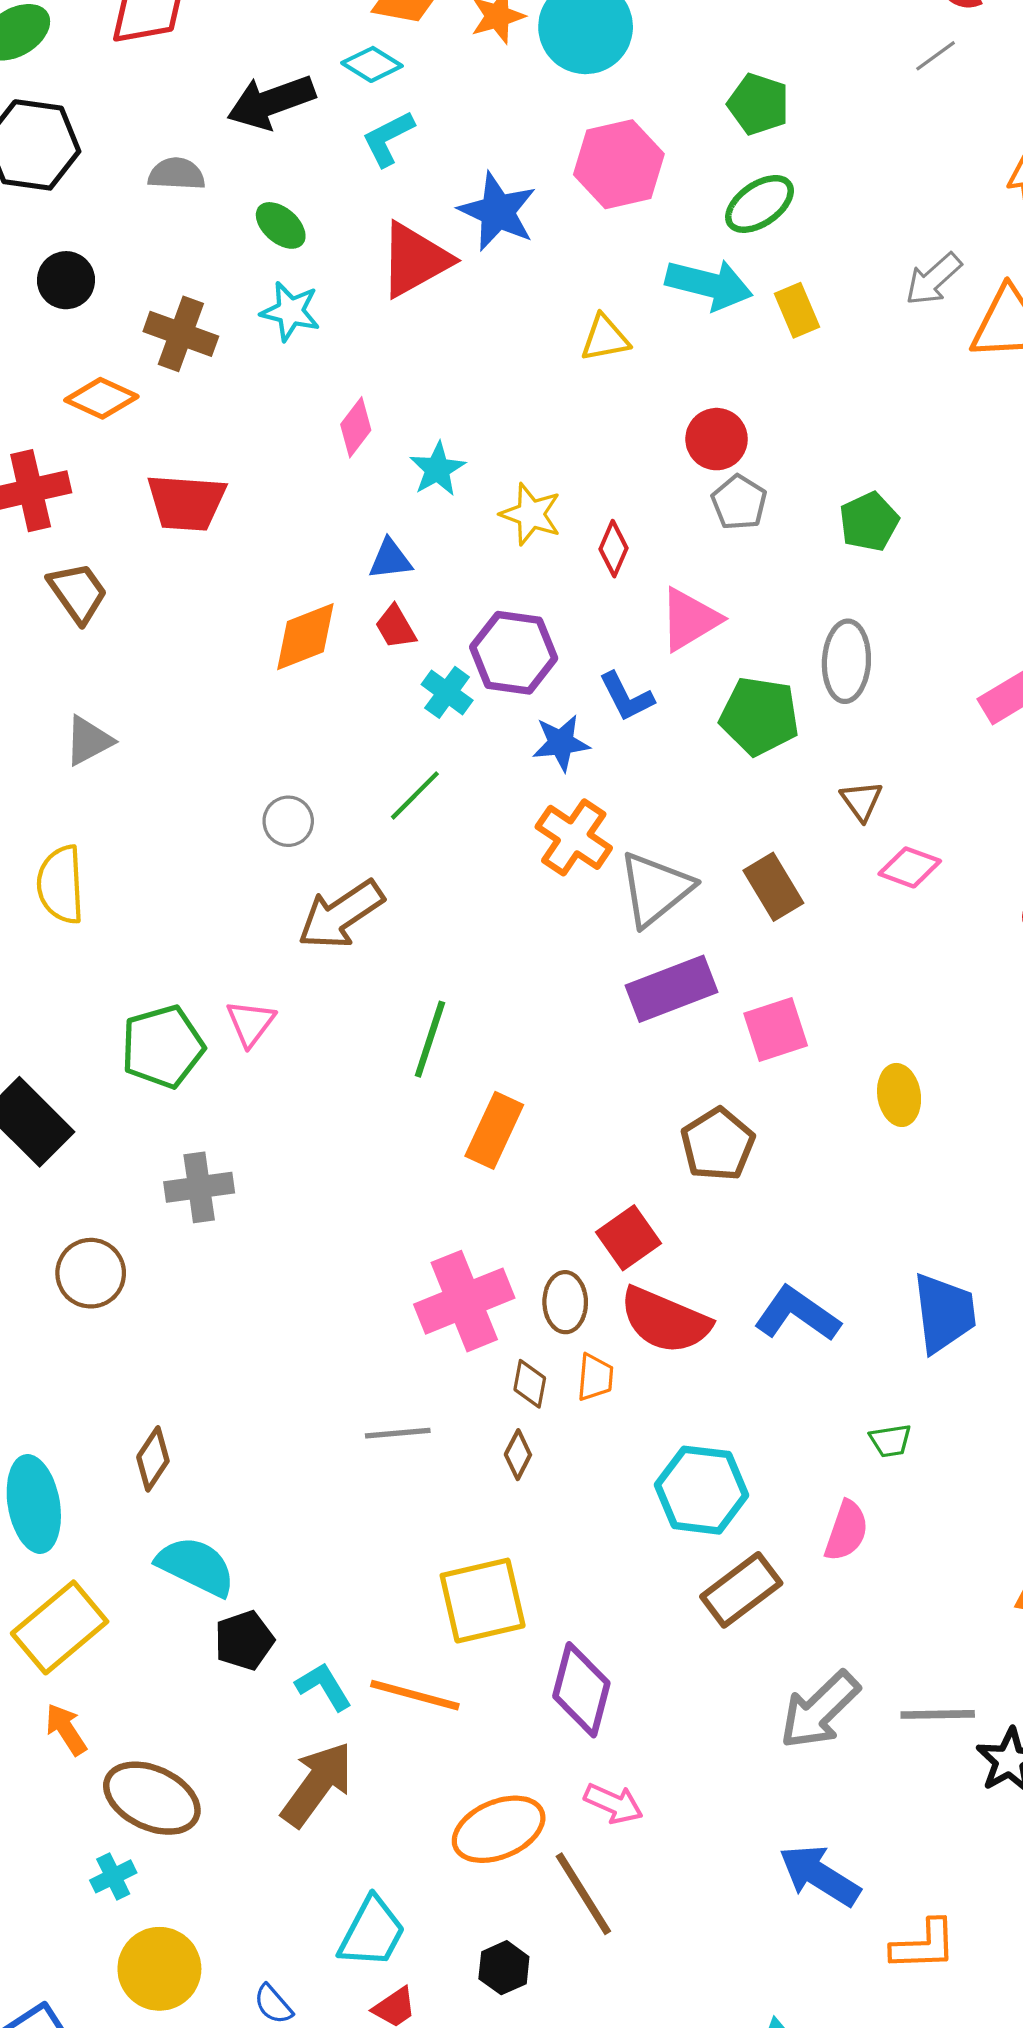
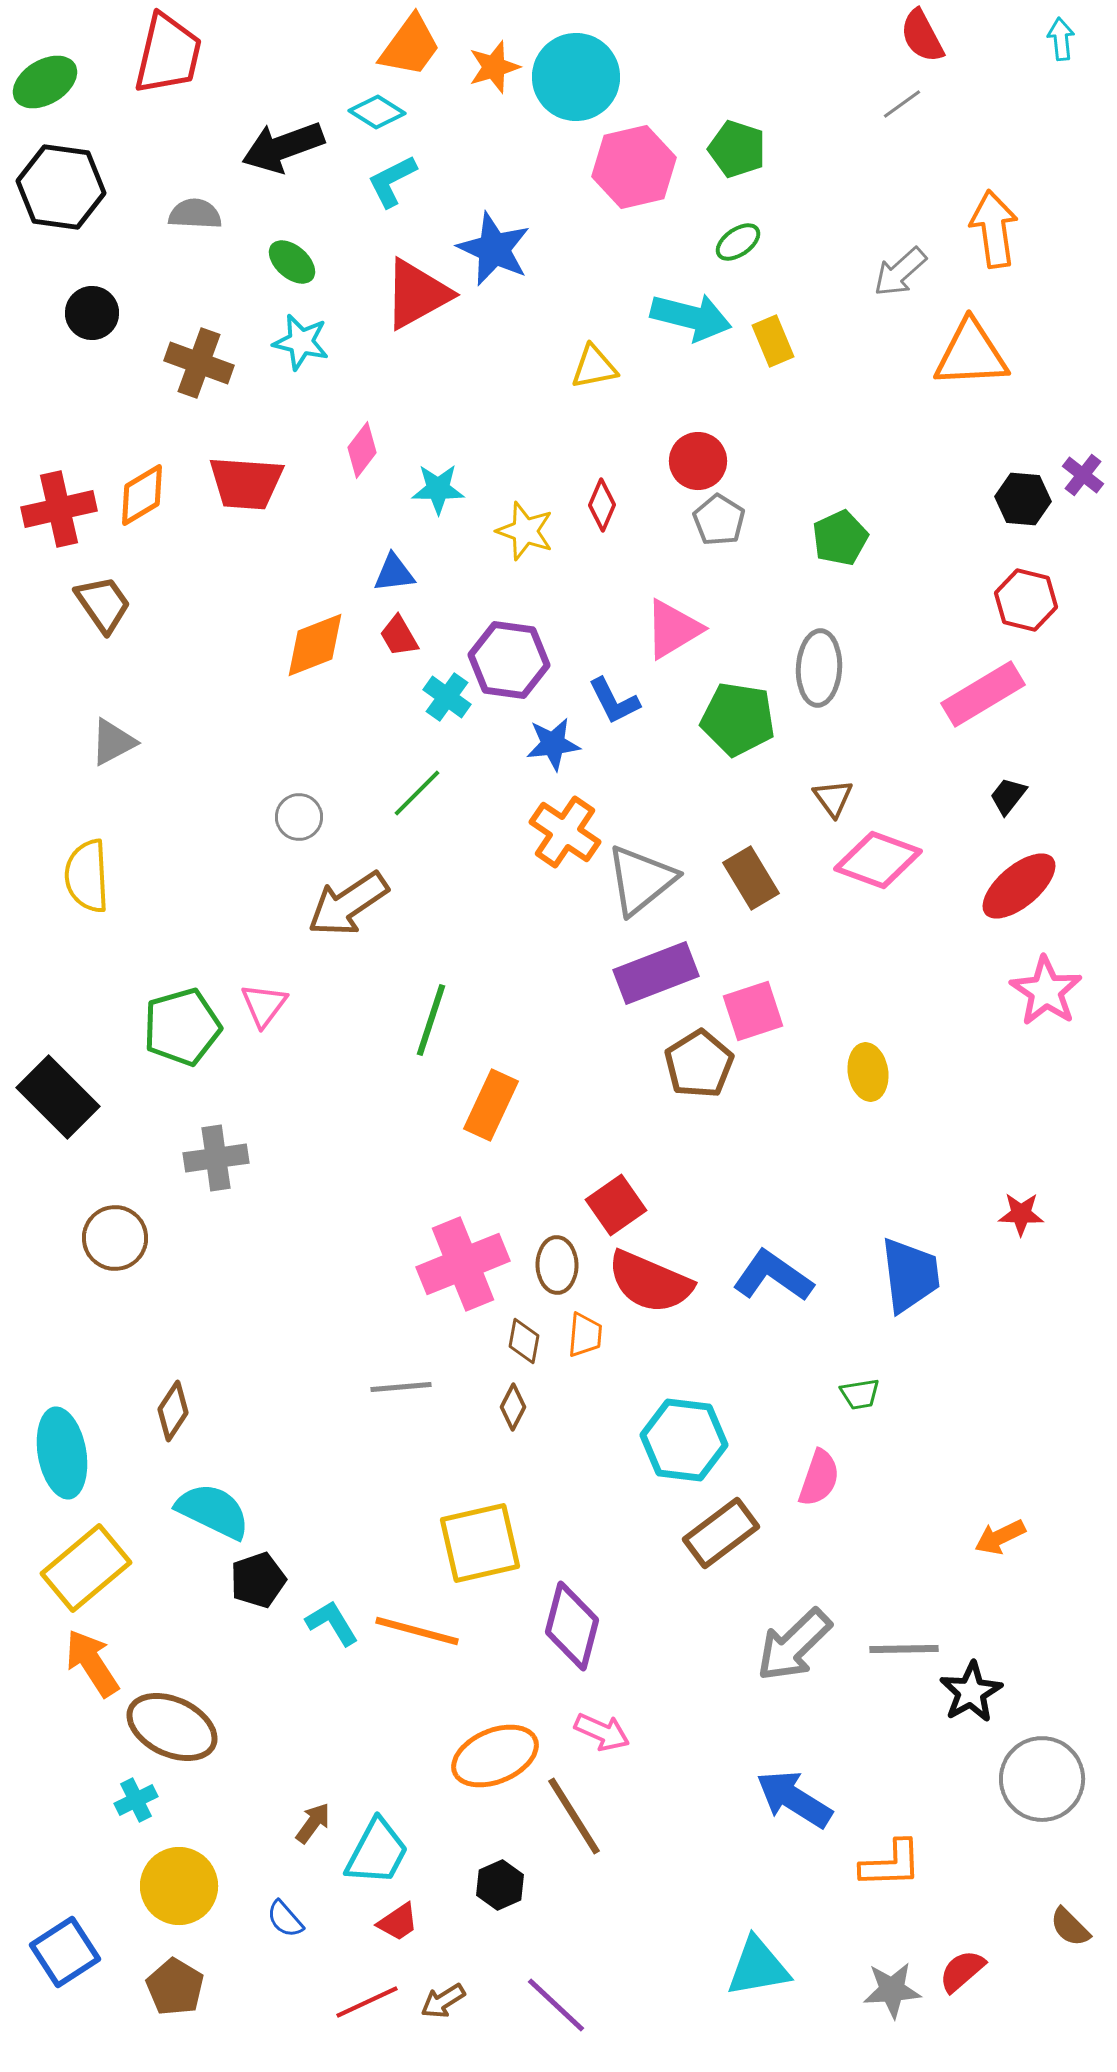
pink hexagon: (619, 164) -> (634, 167), moved
green ellipse: (759, 204) -> (738, 242), size x0.7
gray arrow: (933, 279) -> (900, 272), moved
orange diamond: (101, 398) -> (142, 495), moved, turned -56
cyan star: (437, 469) -> (438, 489), turned 30
red trapezoid: (186, 502) -> (246, 483), moved
red diamond: (613, 549) -> (602, 505), moved
pink diamond: (910, 867) -> (878, 860), size x1.5
brown pentagon: (718, 1144) -> (699, 1064), moved
orange arrow: (66, 1729) -> (92, 1663), size x1.4
brown arrow: (317, 1784) -> (313, 1823), moved, size x0.5

